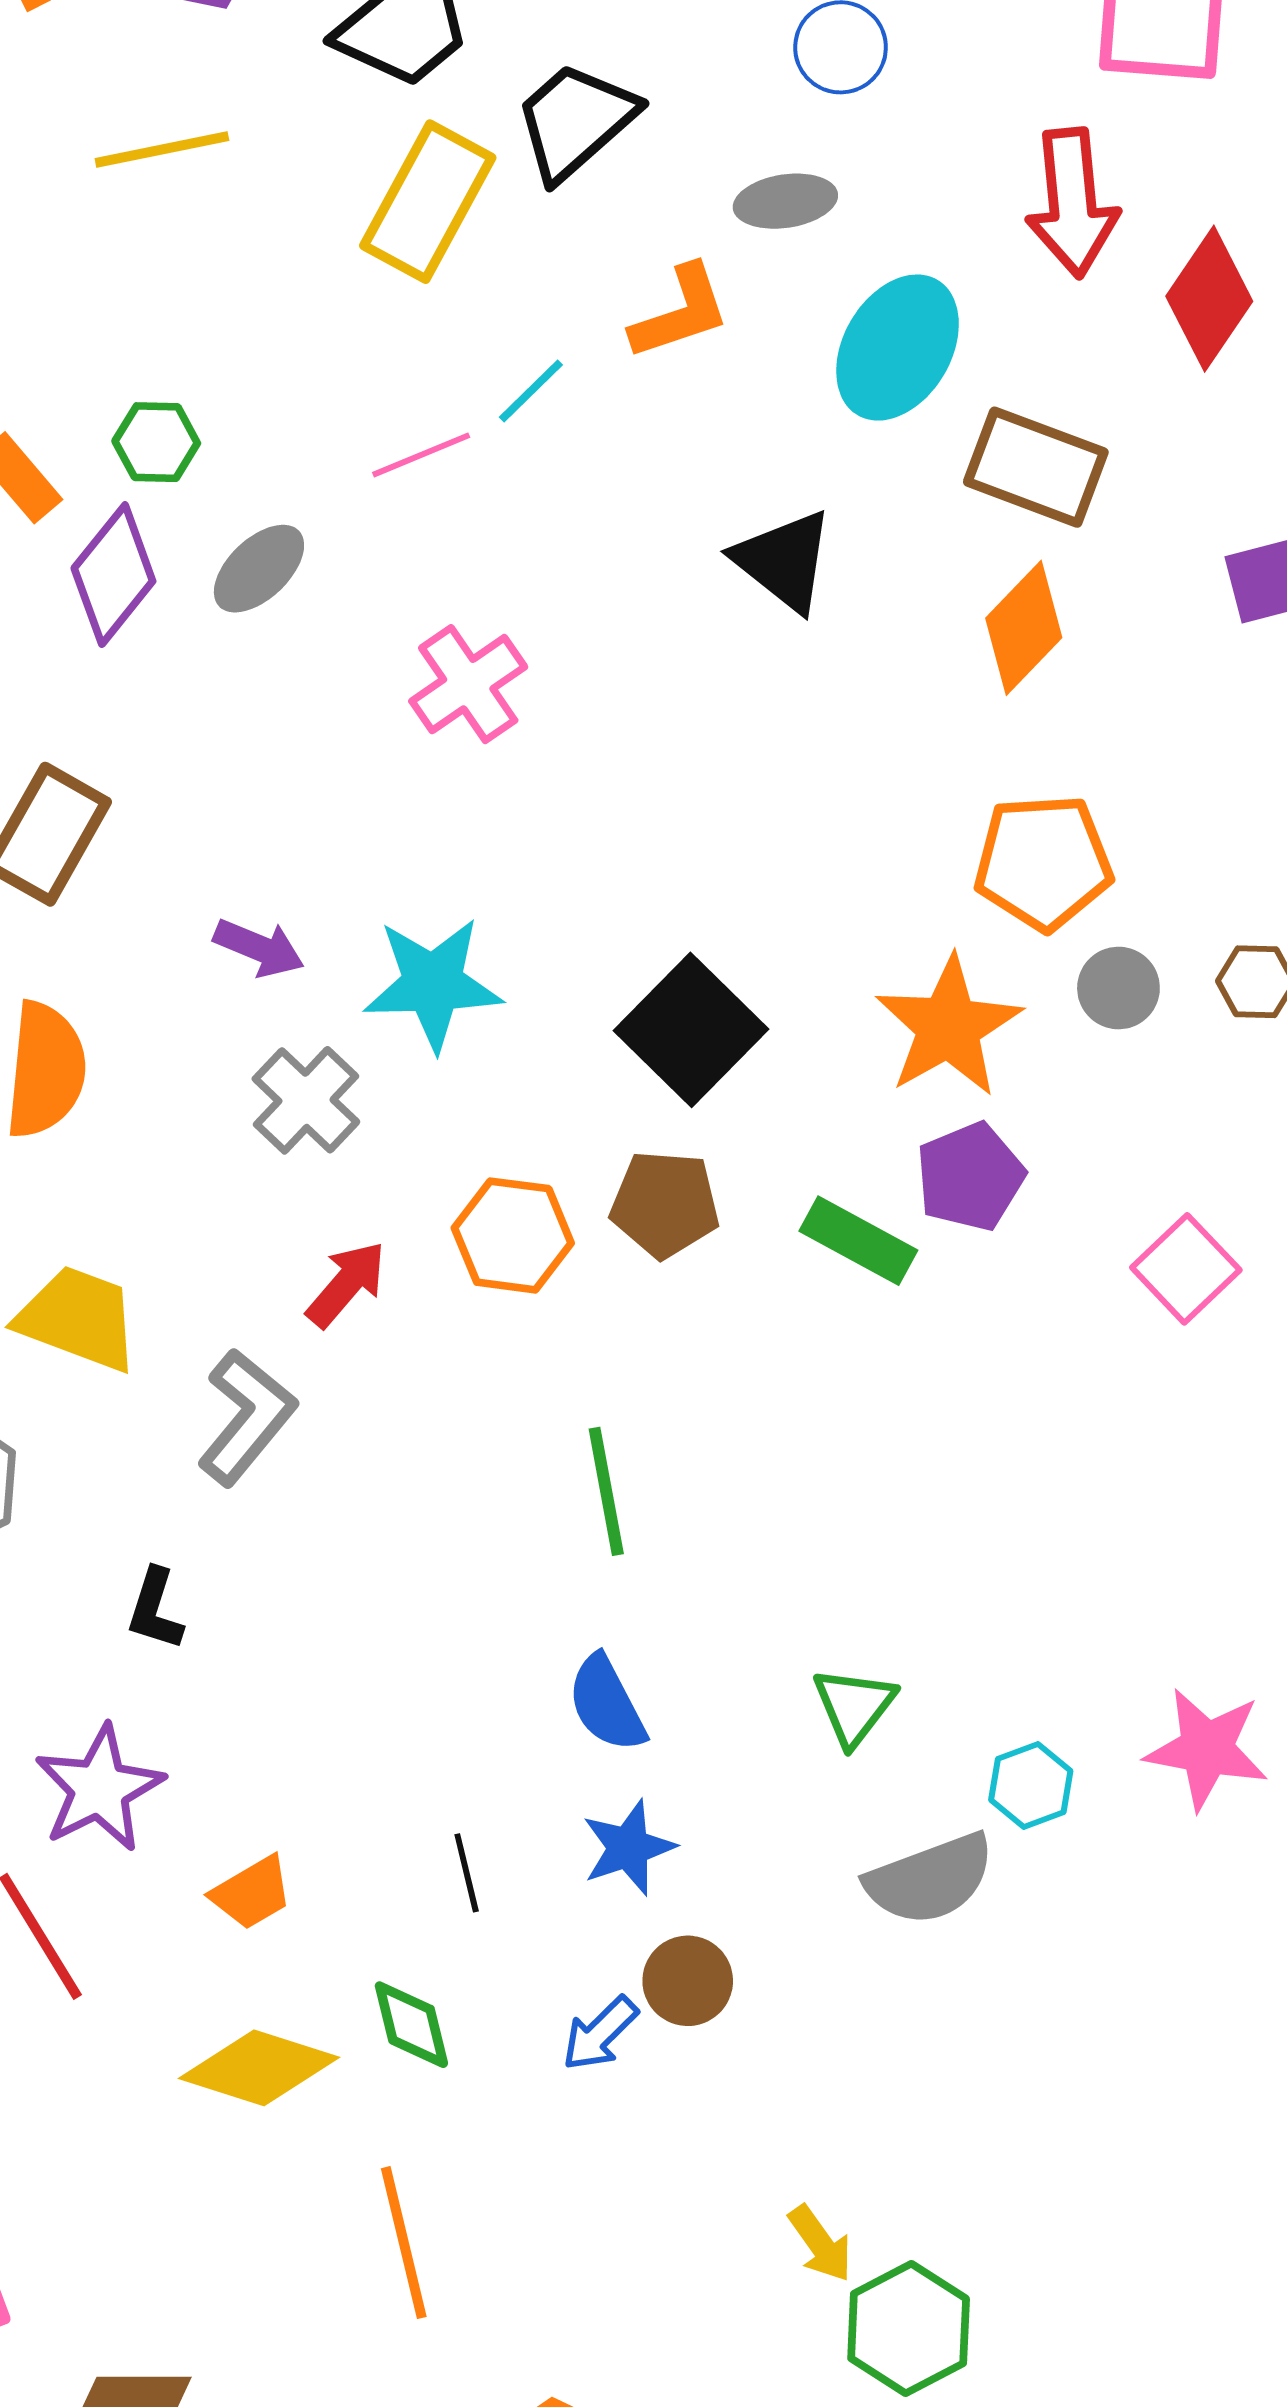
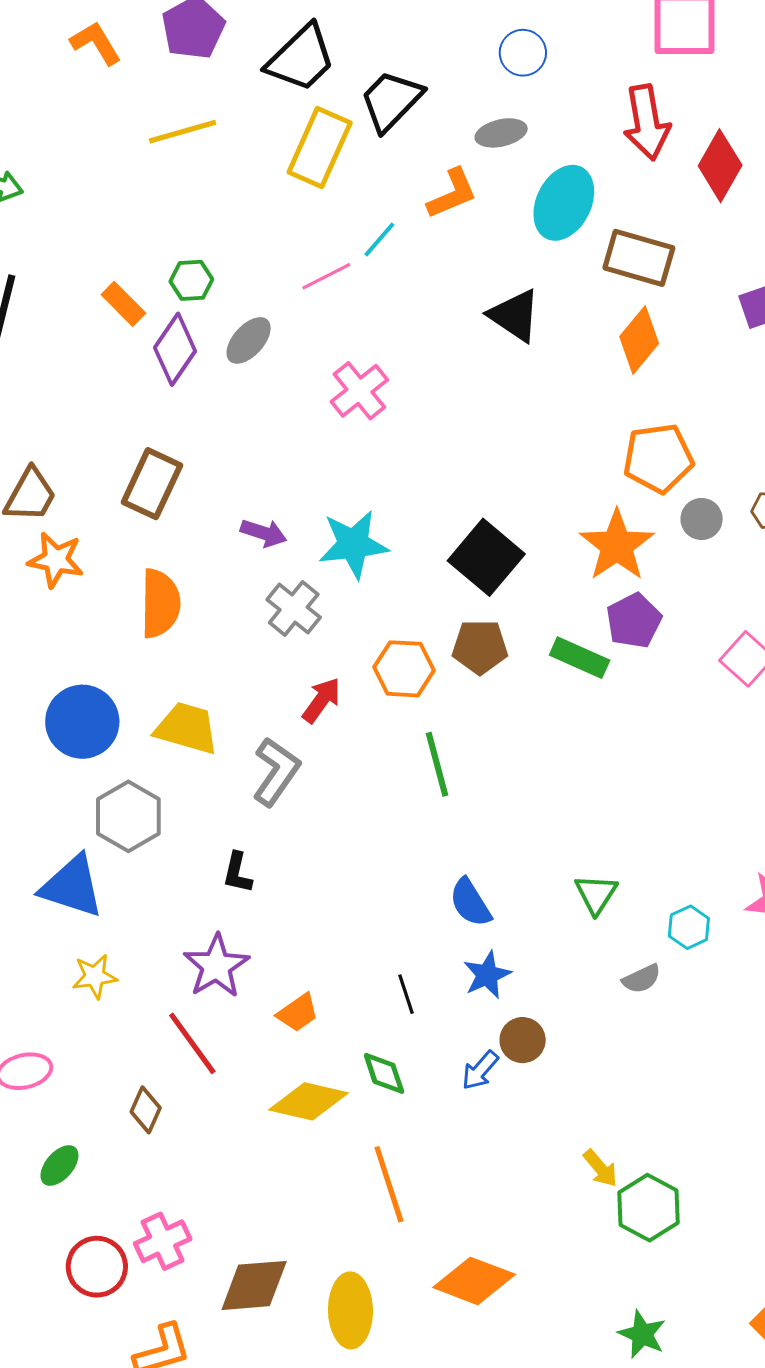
green line: (606, 1491) -> (437, 764), moved
gray semicircle: (930, 1879) -> (642, 979), size x0.6

